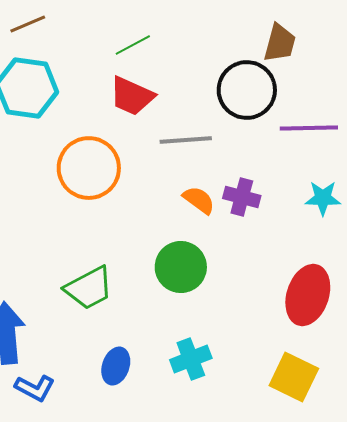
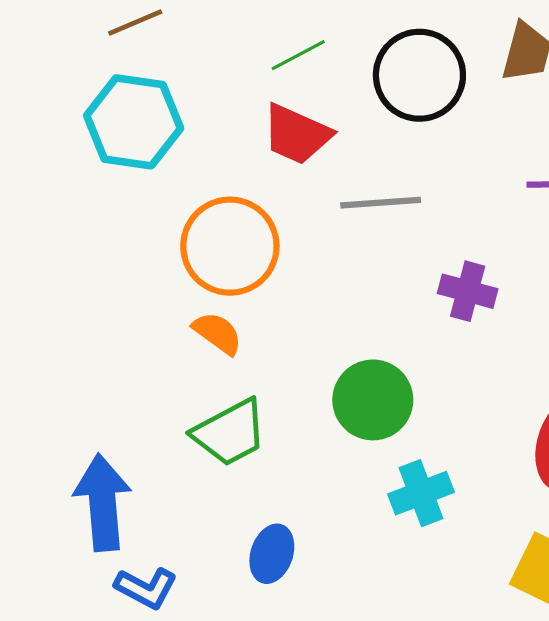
black circle: (247, 90) -> (419, 75), moved
orange semicircle: (199, 200) -> (217, 333), moved
cyan cross: (191, 359) -> (421, 493), moved

